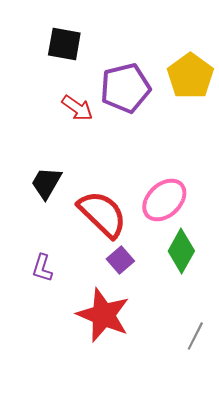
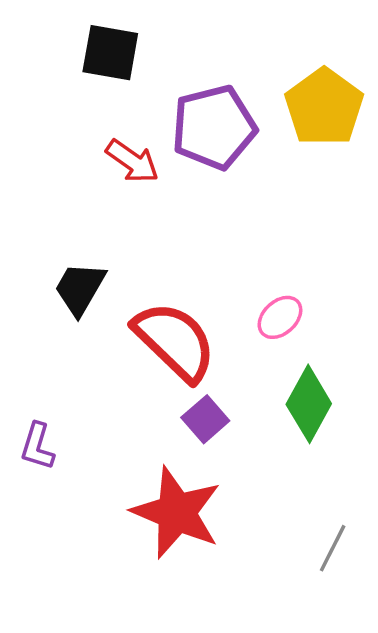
pink ellipse: (164, 200) -> (280, 317), size x0.6
purple L-shape: (42, 268) -> (37, 446), moved

